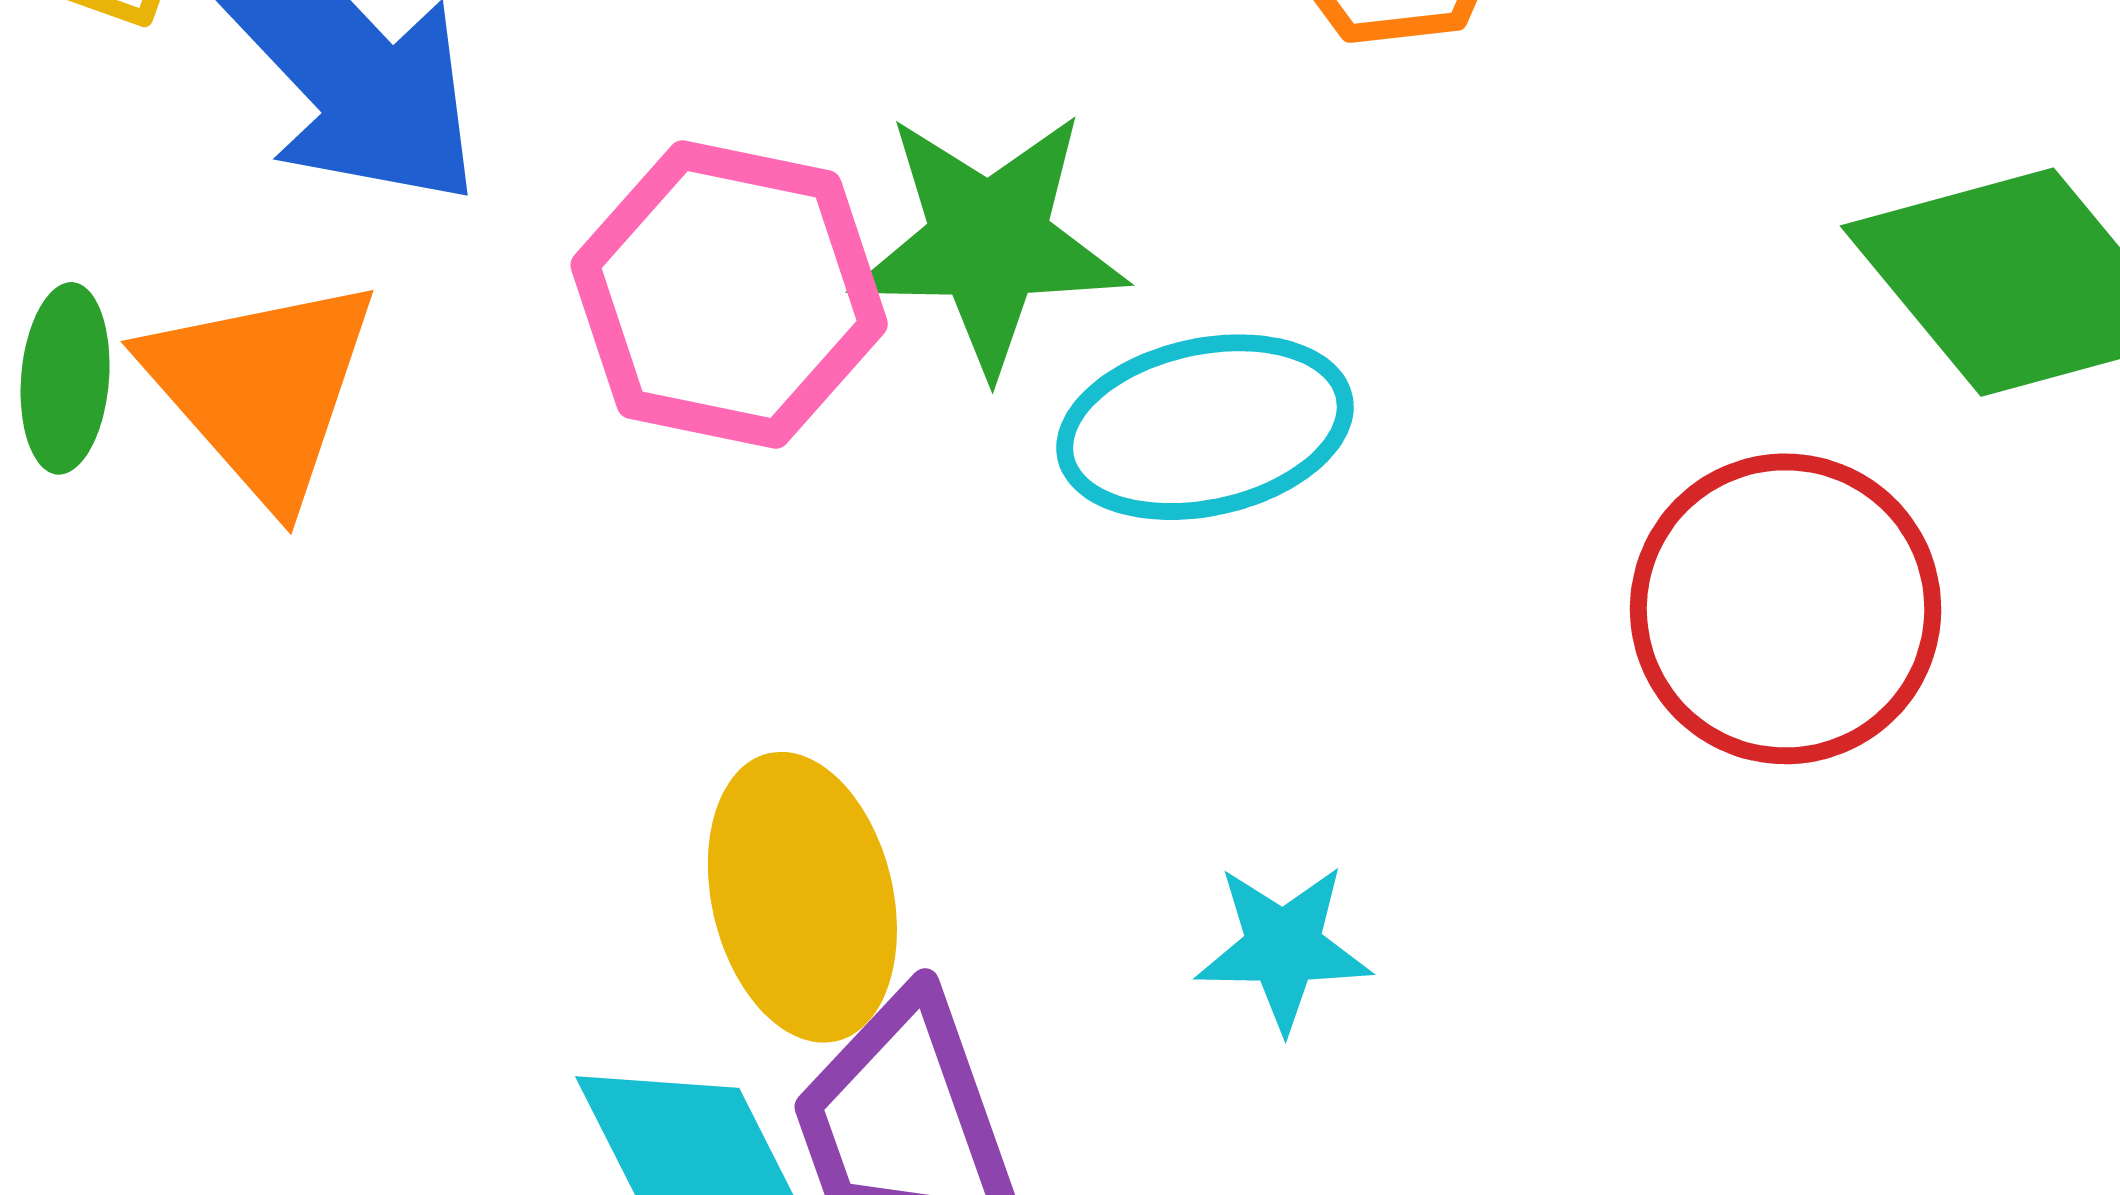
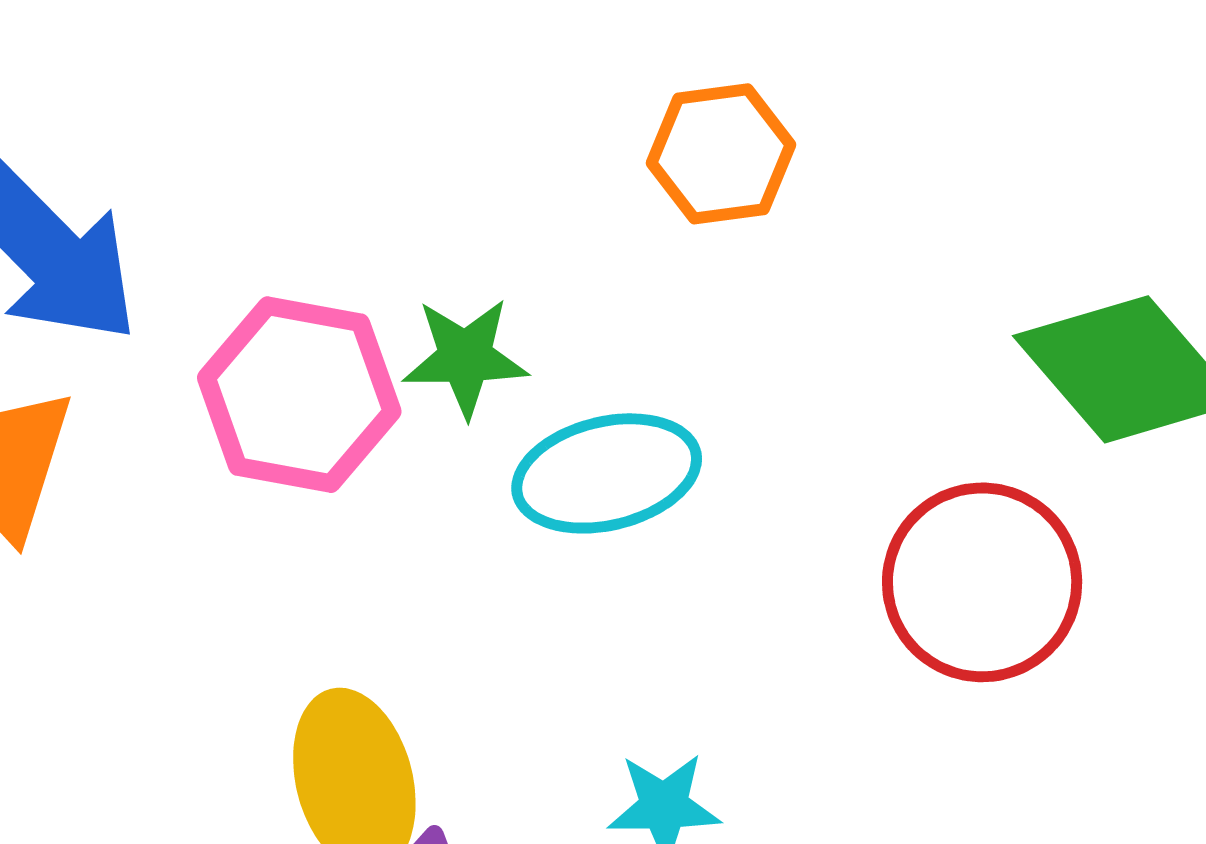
green star: (989, 242) -> (465, 357), size x0.7

